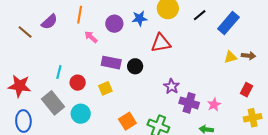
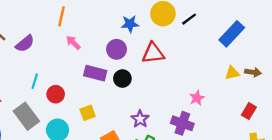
black line: (200, 15) -> (189, 19), moved
purple semicircle: (49, 22) -> (25, 44), moved
purple circle: (114, 24) -> (117, 49), moved
purple star: (172, 86) -> (140, 119), moved
yellow square: (105, 88) -> (88, 113), moved
pink star: (214, 105) -> (197, 98), moved

